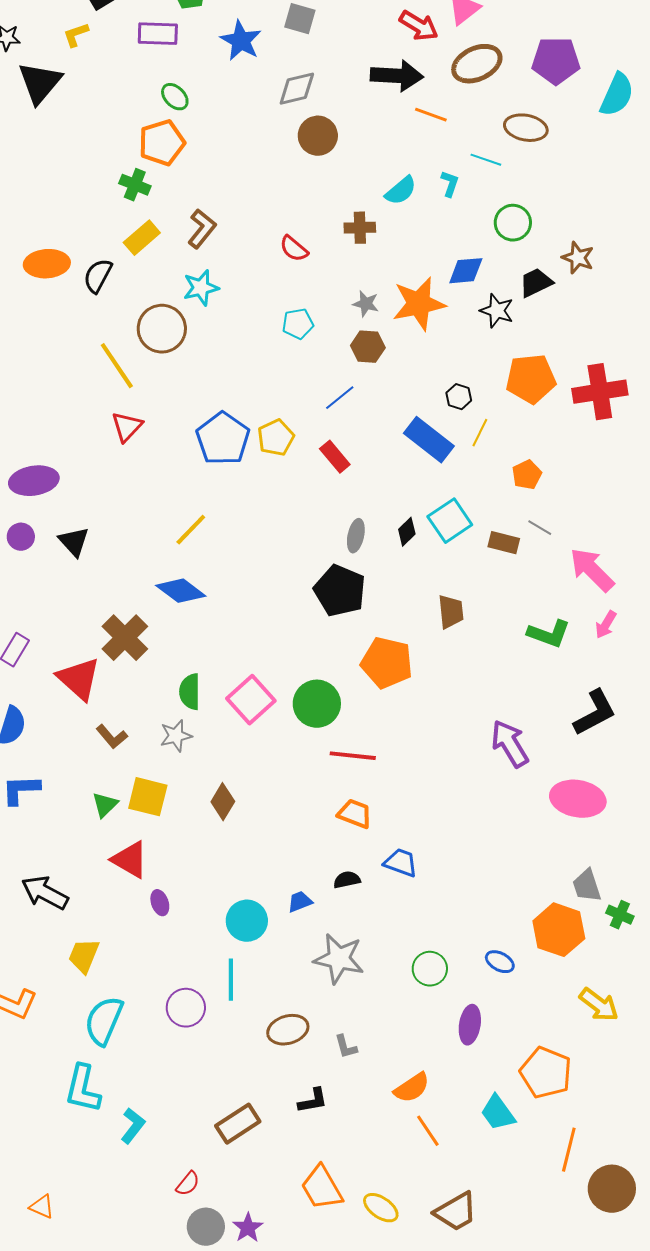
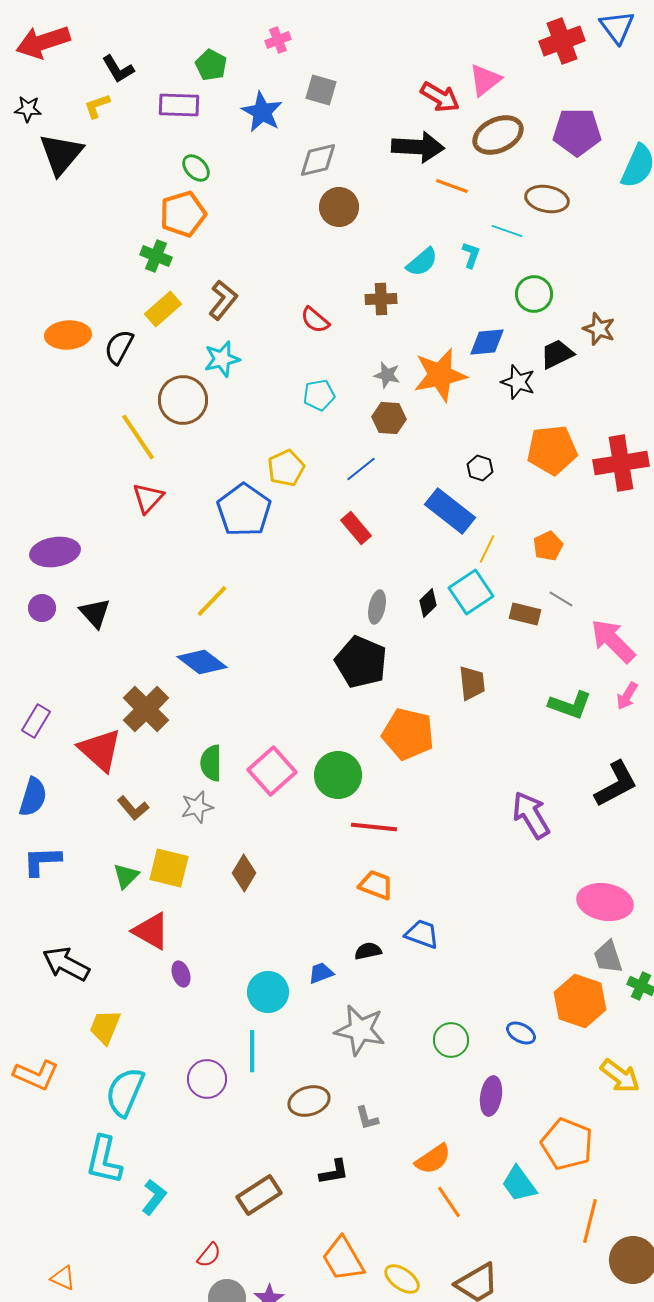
yellow line: (480, 433) -> (487, 549), moved
yellow pentagon: (276, 438) -> (286, 468), moved
pink ellipse: (578, 799) -> (605, 902), moved

